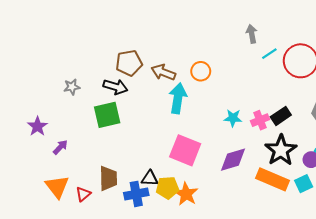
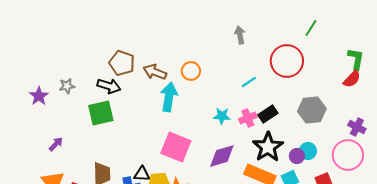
cyan line: (269, 54) -> (249, 82), moved
brown pentagon: (129, 63) -> (122, 63), turned 30
purple star: (37, 126) -> (39, 96), moved

